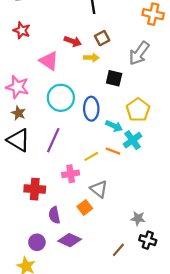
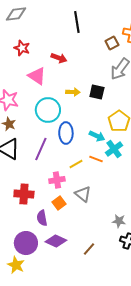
red star: (22, 30) -> (22, 48), moved
brown square: (102, 38) -> (112, 43), moved
yellow arrow: (91, 58) -> (73, 92), moved
blue ellipse: (91, 109) -> (66, 133), moved
orange square: (85, 208) -> (59, 203), moved
purple circle: (37, 242) -> (26, 243), size x1.5
brown line: (118, 250) -> (89, 249), moved

